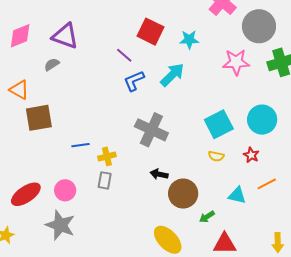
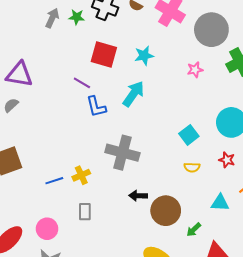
pink star: (236, 62) -> (195, 70), size x0.6
blue L-shape: (134, 81) -> (96, 107), turned -70
cyan square: (219, 124) -> (189, 135), size x0.7
yellow cross: (107, 156) -> (81, 175), moved

